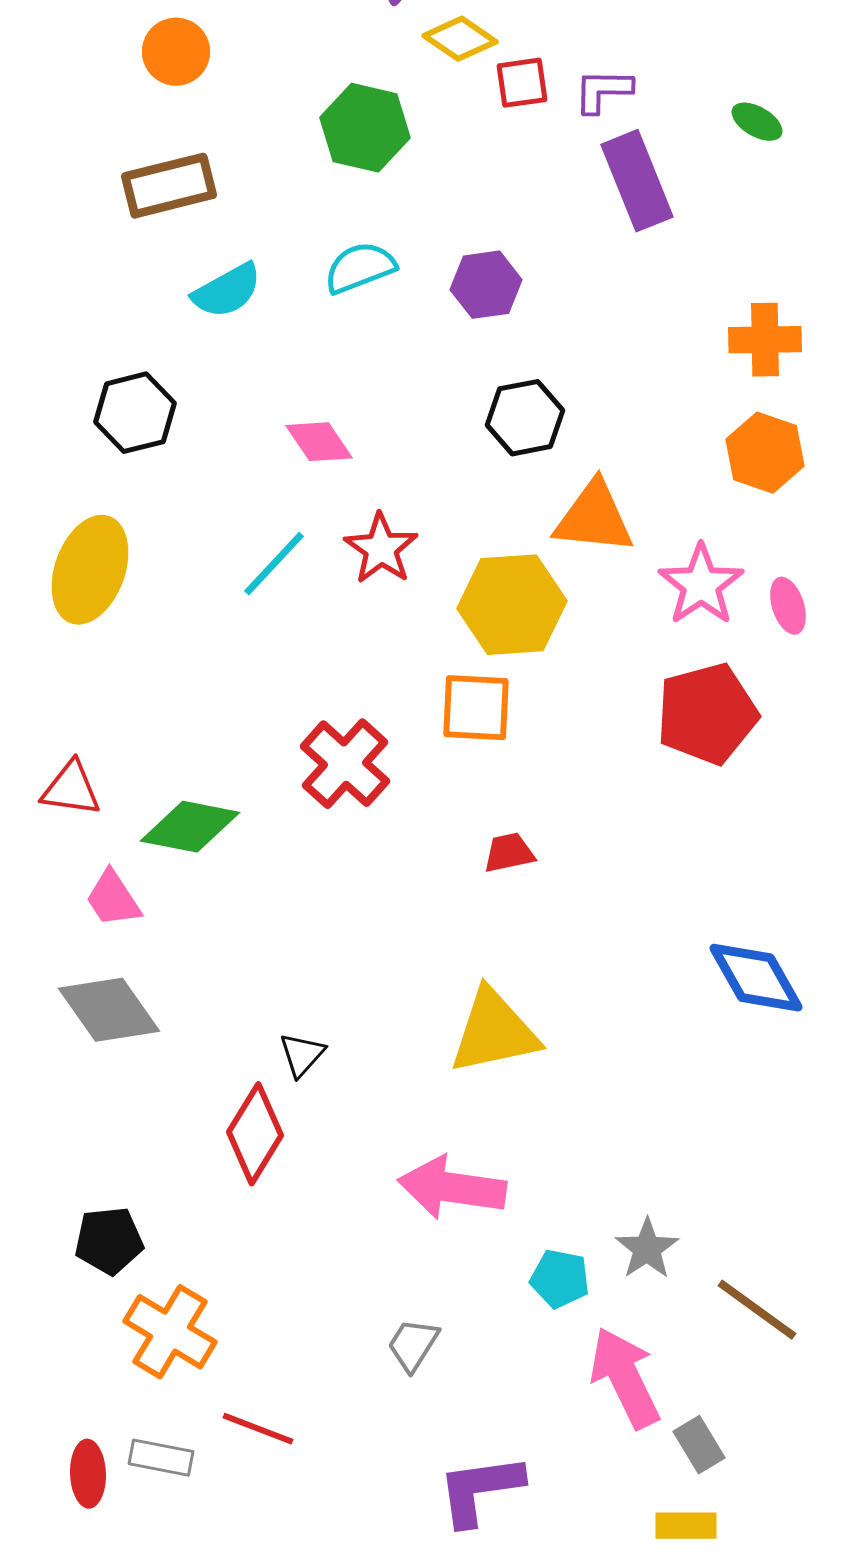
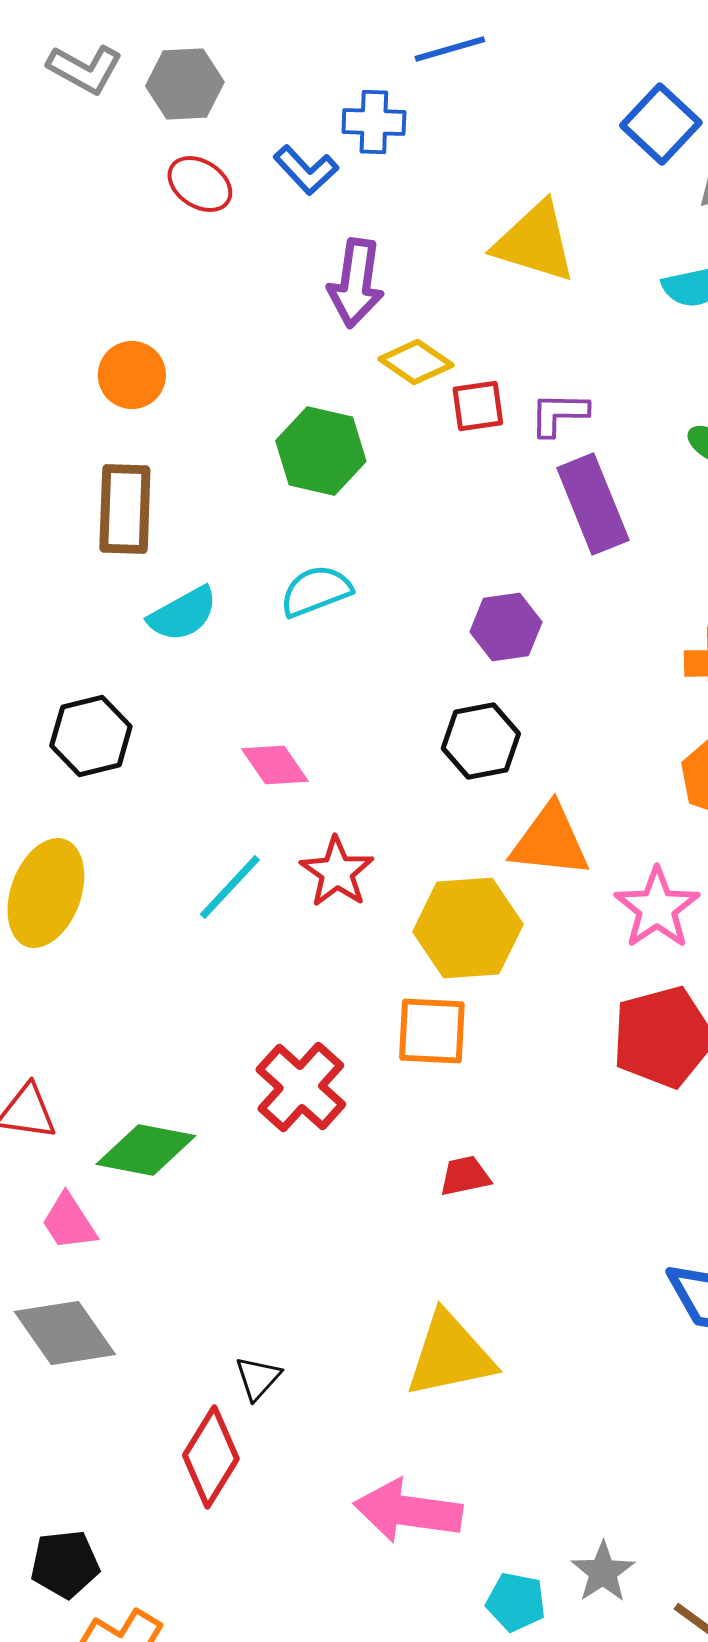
brown rectangle: (169, 186) -> (125, 509), turned -74
purple hexagon: (486, 285) -> (506, 627), moved

